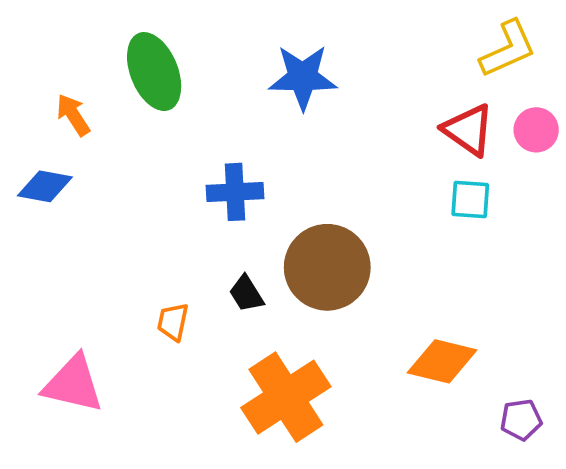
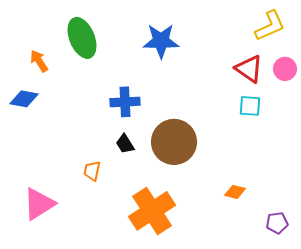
black trapezoid: (246, 294) -> (125, 144), moved
orange diamond: (442, 361) -> (235, 192), size x0.6
pink triangle: (73, 384) -> (39, 204), turned -45

